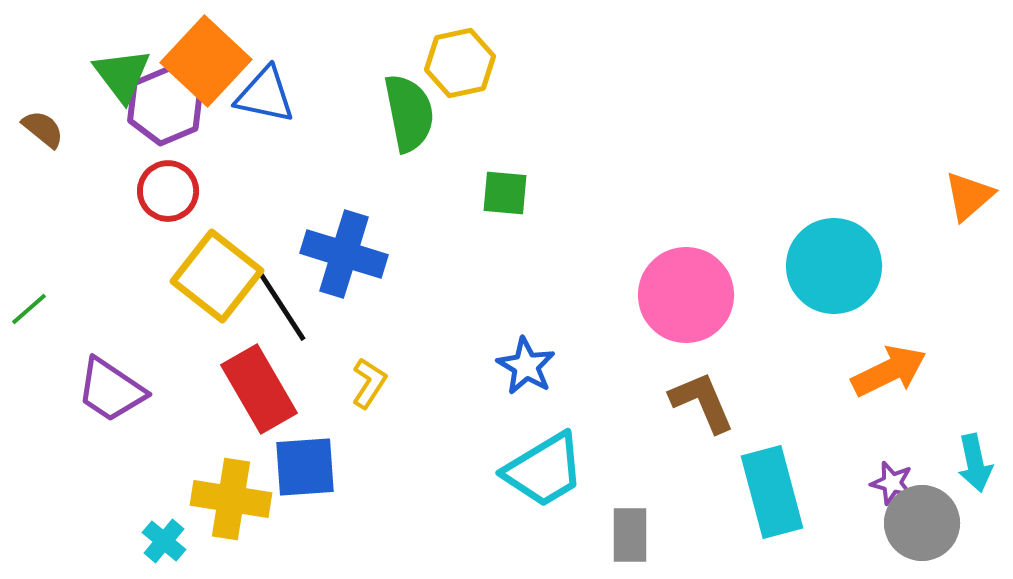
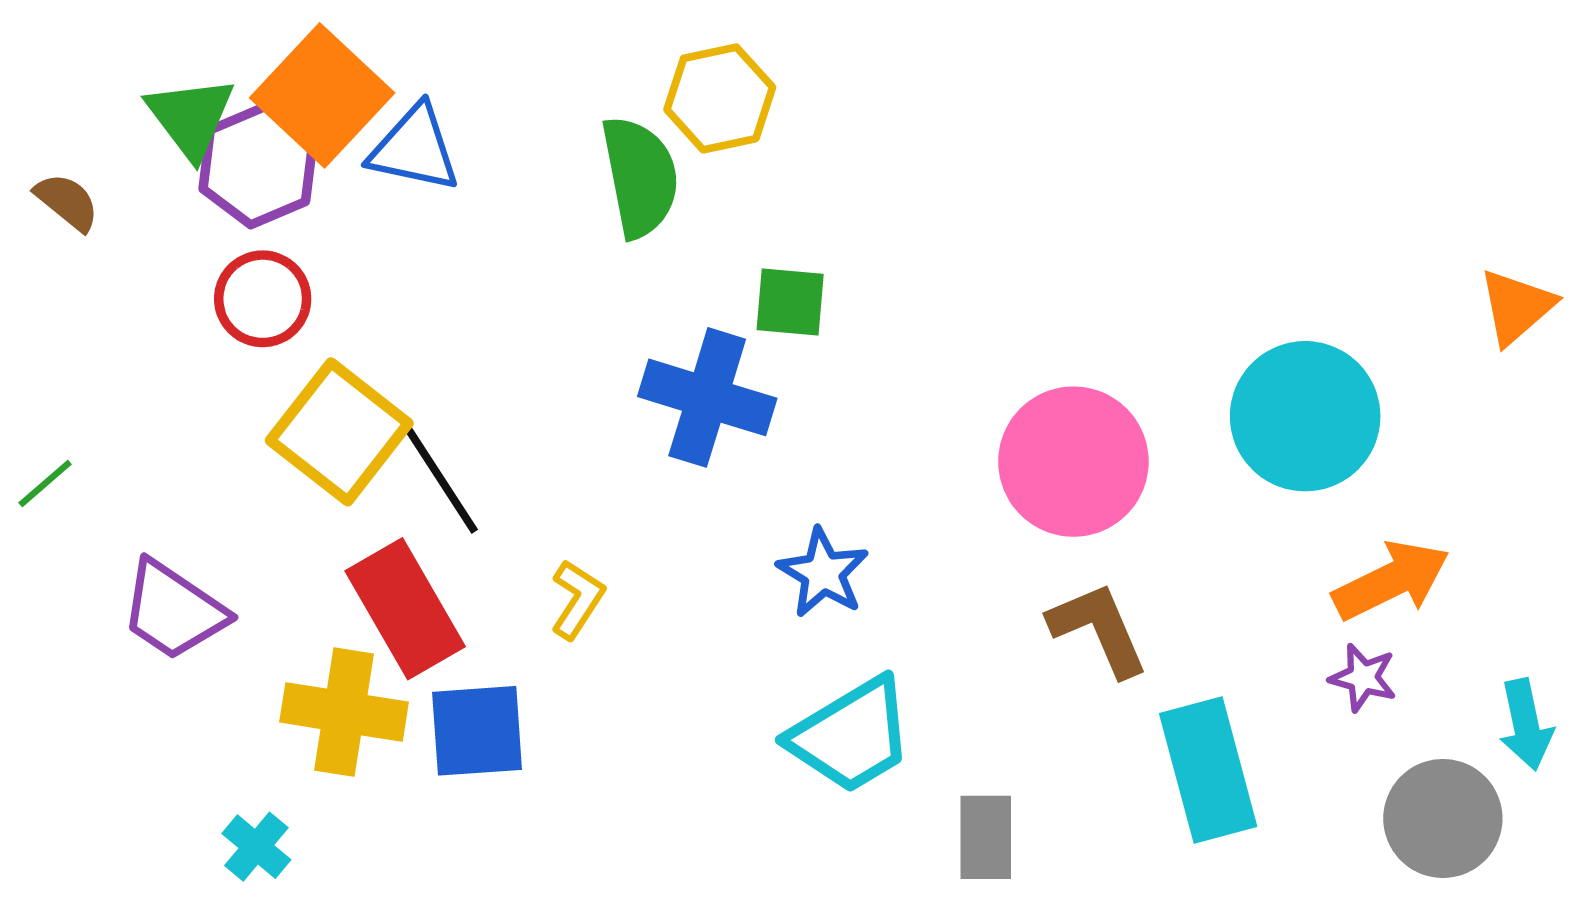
blue cross: (344, 254) -> (707, 397), moved
purple star: (892, 483) -> (1363, 678), moved
yellow cross: (231, 499) -> (344, 712), moved

